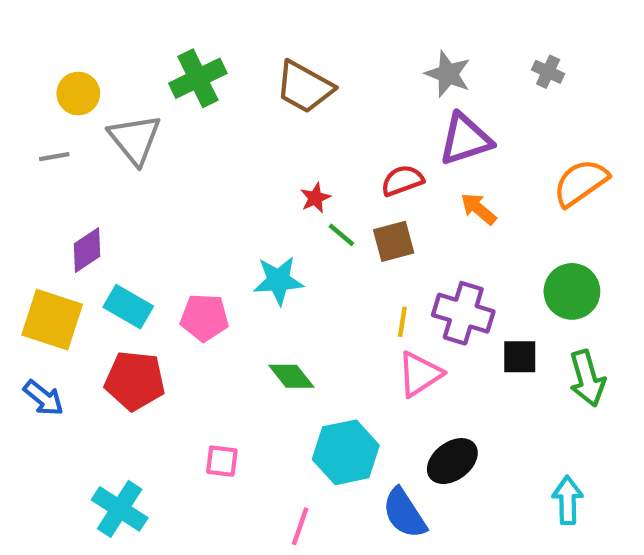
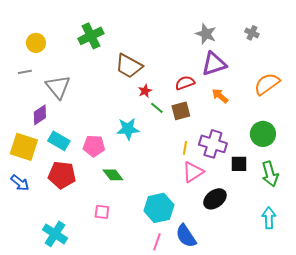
brown trapezoid: (304, 87) -> (129, 66), moved
gray triangle: (135, 139) -> (58, 87), moved
green diamond: (291, 376) -> (113, 175), moved
black ellipse: (452, 461) -> (215, 199), moved
cyan arrow: (568, 500) -> (269, 218), moved
pink line: (300, 526) -> (157, 242), moved

